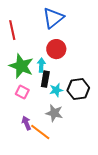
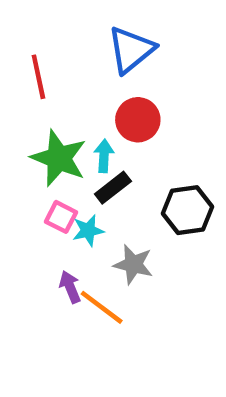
black rectangle: (45, 79) -> (113, 188), turned 42
cyan star: (56, 90) -> (88, 230), moved

